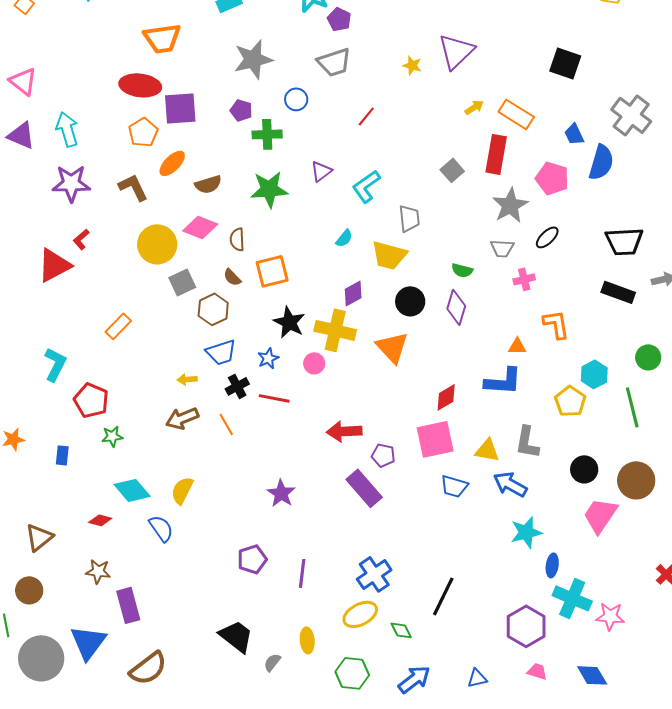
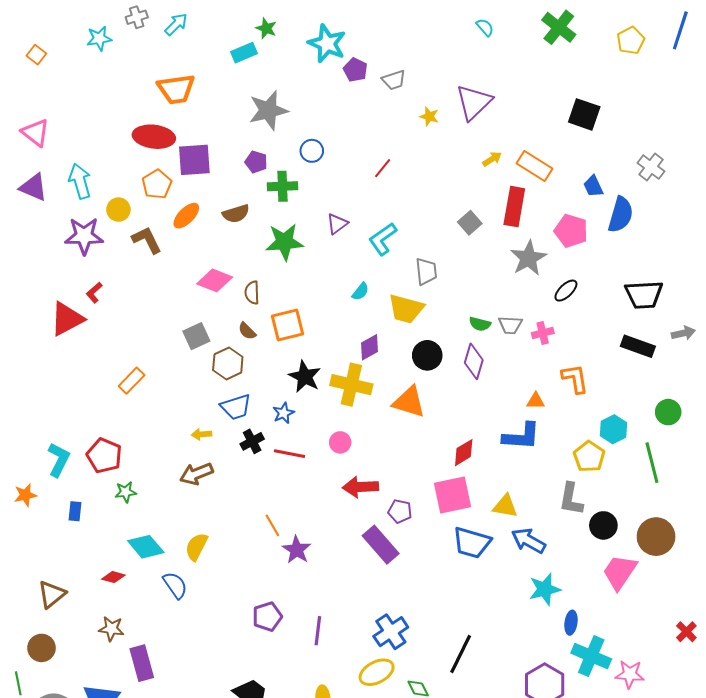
gray trapezoid: (334, 62) -> (394, 80), moved, size x0.7
gray cross: (631, 115) -> (651, 167), size x0.7
brown semicircle: (208, 184) -> (236, 214), moved
yellow circle: (157, 244) -> (118, 210), moved, size x0.6
gray trapezoid: (502, 248) -> (510, 325), moved
orange triangle: (392, 347) -> (409, 402), turned -30
pink circle: (314, 363) -> (340, 442), moved
cyan L-shape: (55, 364) -> (59, 460), moved
orange line: (226, 424) -> (272, 525), moved
gray L-shape: (527, 442) -> (571, 499), moved
blue trapezoid: (454, 486) -> (472, 543), size x1.4

